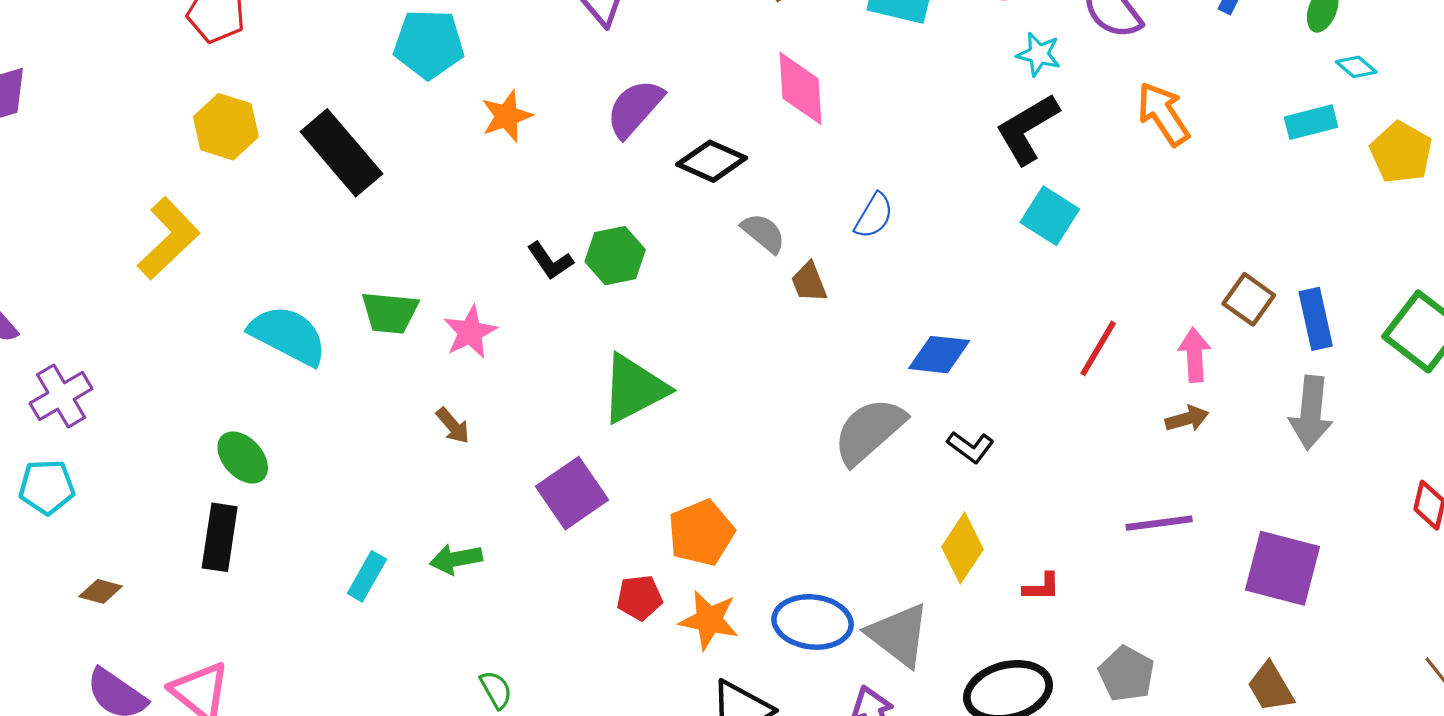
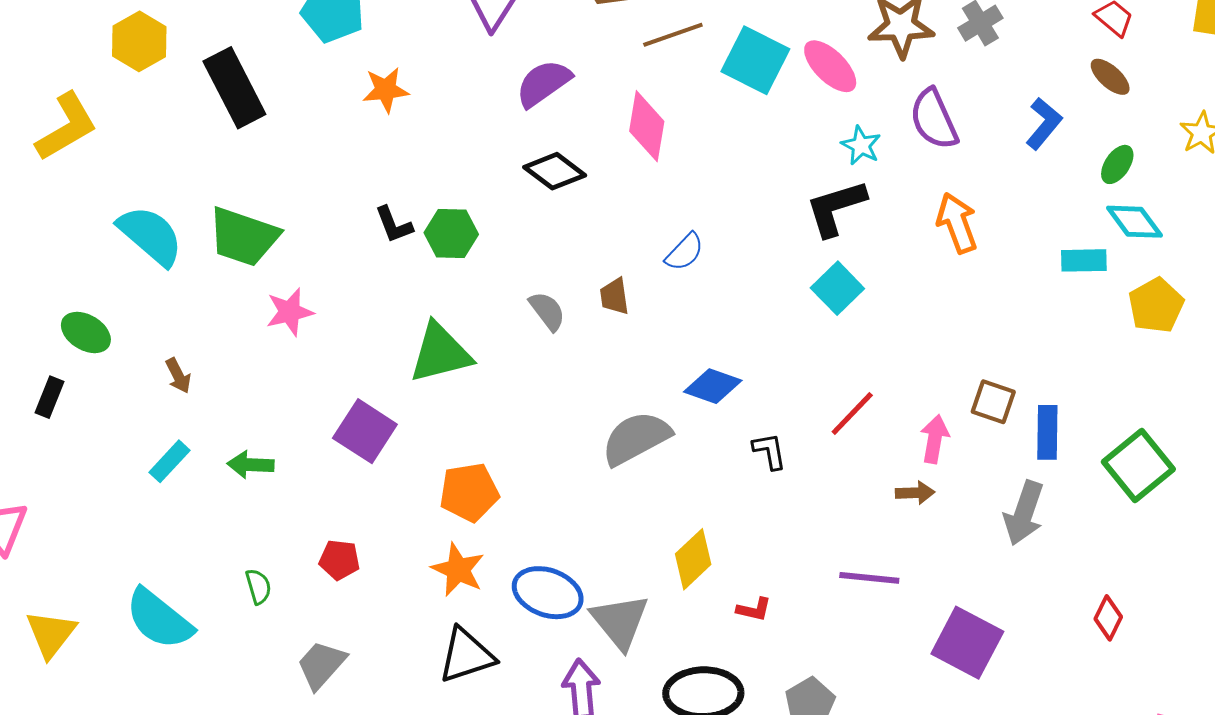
cyan diamond: (1356, 67) -> (1135, 222), size x1.6
purple semicircle: (635, 108) -> (543, 83), moved
gray semicircle: (763, 233) -> (547, 311), moved
brown square: (1249, 299) -> (993, 402), turned -30
green trapezoid: (390, 313) -> (244, 237), size x1.4
pink star: (470, 332) -> (290, 312), moved
brown arrow: (453, 426) -> (178, 376), moved
black L-shape: (970, 447) -> (770, 451), moved, turned -150
green ellipse: (243, 458) -> (86, 332), turned -30
purple square: (572, 493) -> (365, 431), turned -36
black rectangle: (220, 537) -> (50, 397), size x0.7
red pentagon: (639, 598) -> (339, 560), moved

